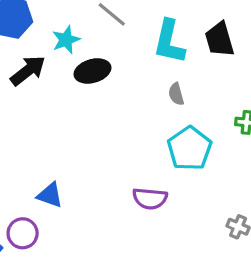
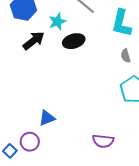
blue triangle: (50, 195) -> (47, 118), turned -42
purple semicircle: (150, 199) -> (103, 141), moved

